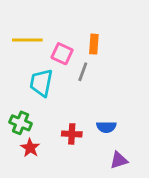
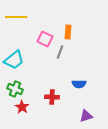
yellow line: (27, 40) -> (16, 17), moved
cyan trapezoid: (41, 83) -> (14, 60), moved, turned -140
blue semicircle: (106, 127) -> (79, 84), moved

